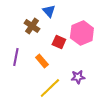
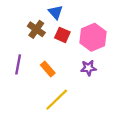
red square: (59, 42) -> (62, 35), moved
purple star: (78, 77) -> (88, 68), moved

